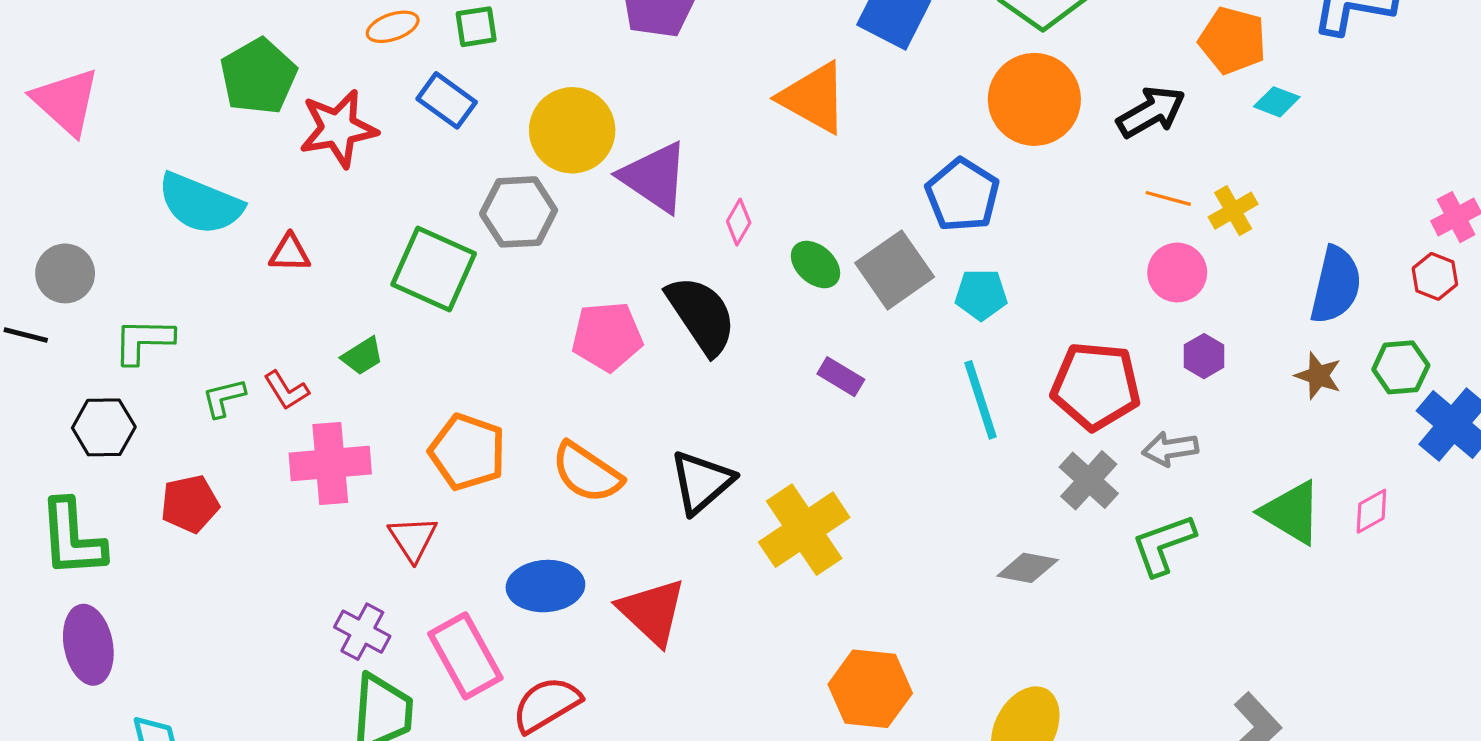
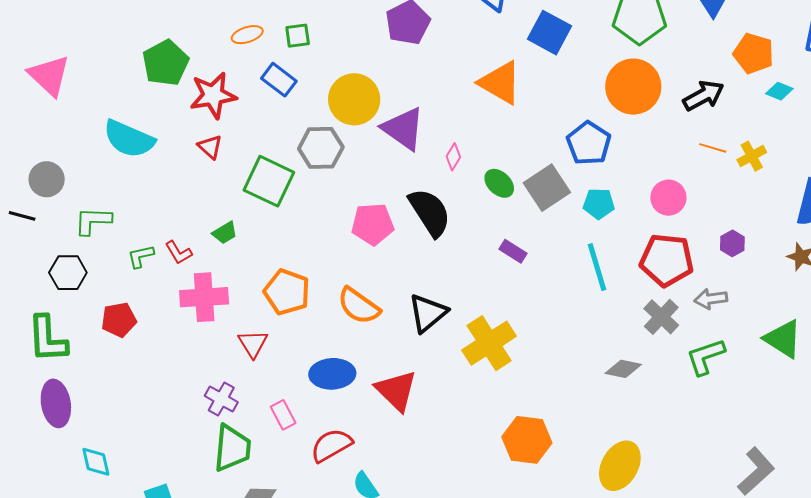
red triangle: (290, 253) -> (210, 147), moved, turned 40
pink circle: (1177, 272) -> (668, 198), moved
pink rectangle: (465, 656) -> (283, 415), size x0.6

